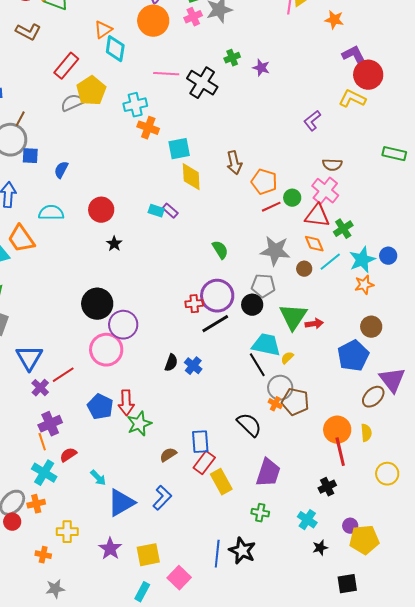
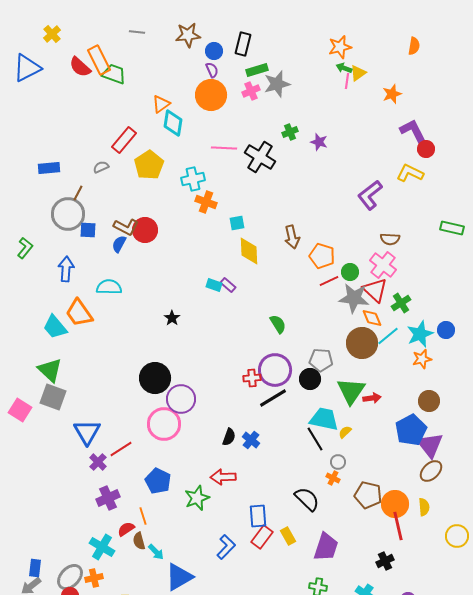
orange star: (334, 20) -> (392, 94), turned -30
brown L-shape: (28, 32) -> (126, 227), moved
red circle: (368, 75) -> (426, 149), size x0.6
gray semicircle: (72, 103) -> (101, 167), moved, size x0.7
purple L-shape: (312, 121) -> (370, 195), size x1.4
cyan square: (179, 149) -> (237, 223), size x0.7
red circle: (101, 210) -> (145, 230), moved
red triangle: (317, 216) -> (375, 290), turned 36
gray star: (275, 251) -> (354, 298), moved
brown circle: (304, 269) -> (362, 343), size x2.0
purple triangle: (392, 380) -> (430, 445), moved
gray circle: (280, 388) -> (338, 462), size x0.6
brown pentagon: (295, 402) -> (368, 495), moved
red arrow: (126, 403) -> (223, 477), moved, turned 90
orange line: (42, 442) -> (143, 516), moved
brown semicircle: (168, 455) -> (139, 541), moved, turned -72
yellow circle: (387, 474) -> (457, 536), moved
yellow rectangle: (221, 482) -> (288, 536), moved, size x0.7
blue L-shape: (162, 498) -> (226, 547), moved

